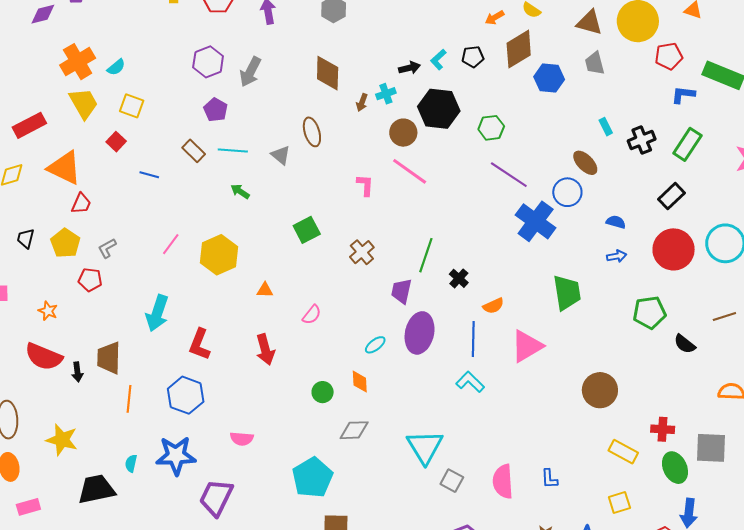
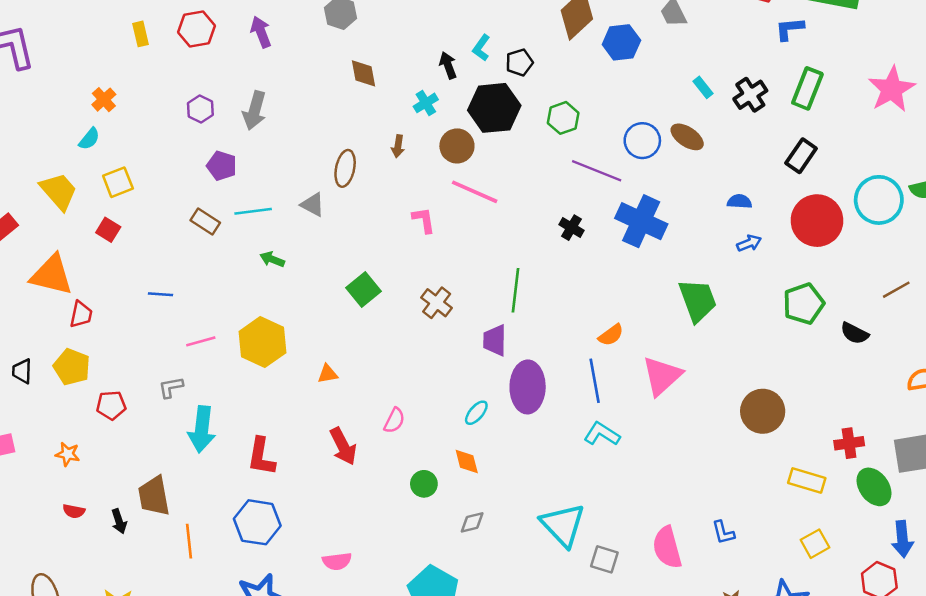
black pentagon: (473, 57) -> (519, 62), moved
orange cross: (78, 62) -> (104, 100), moved, size x0.6
purple hexagon: (208, 62) -> (200, 109), size x0.7
black arrow: (409, 68) -> (448, 65), turned -85
brown diamond: (328, 73) -> (364, 73), moved, size x0.7
brown arrow: (362, 103) -> (398, 146), moved
yellow square: (132, 106) -> (118, 182), turned -30
brown ellipse: (312, 132) -> (345, 168), turned 40
blue line: (149, 175) -> (160, 294), moved
blue circle: (567, 192) -> (642, 141), moved
pink line: (171, 244) -> (201, 341), turned 50
gray L-shape: (107, 248) -> (171, 387), moved, turned 30
black cross: (459, 278) -> (572, 228), moved
pink semicircle: (312, 315) -> (394, 421), moved
red semicircle: (44, 357) -> (74, 511), size x0.5
gray diamond: (354, 430) -> (472, 522), size x0.7

